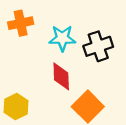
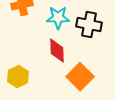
black cross: (98, 46) -> (89, 25), turned 30

